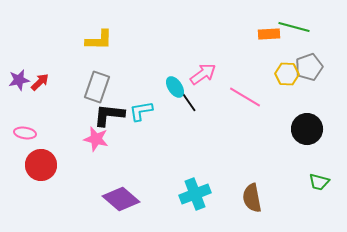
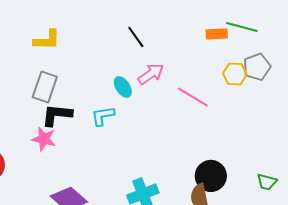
black line: (188, 101) -> (136, 37), moved
cyan L-shape: (141, 111) -> (103, 116), moved
black circle: (307, 129) -> (211, 176), moved

